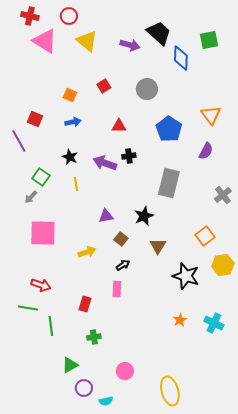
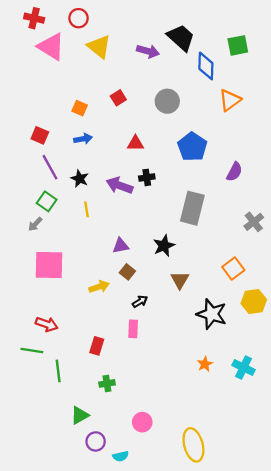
orange triangle: (211, 115) -> (230, 100), moved, turned 30
purple line: (19, 141) -> (50, 167), moved
brown square: (121, 239) -> (127, 272), moved

